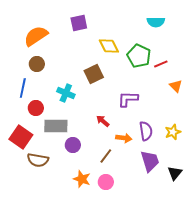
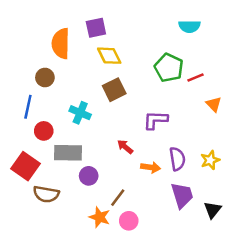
orange semicircle: (36, 36) -> (61, 43), moved, turned -55
yellow diamond: (109, 46) -> (109, 56), moved
brown line: (106, 156) -> (118, 198), moved

